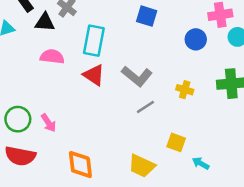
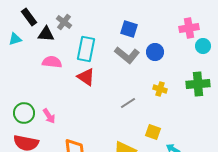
blue circle: (196, 39) -> (155, 52), moved
gray L-shape: (137, 76) -> (127, 55), moved

